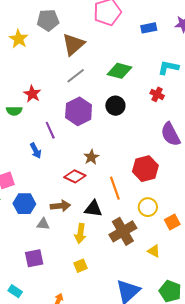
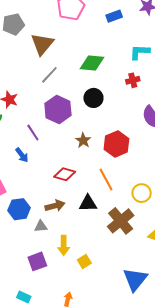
red cross: (157, 94) -> (133, 80), turned -32
brown star: (91, 157) -> (83, 140), moved
red hexagon: (145, 169) -> (116, 144), moved
yellow arrow: (80, 233) -> (64, 245), moved

